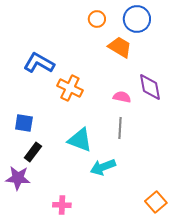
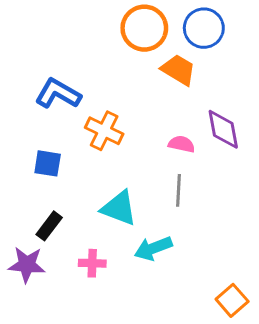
orange circle: (97, 19) -> (144, 28), size x1.8
blue square: (24, 123) -> (48, 163), moved
pink cross: (62, 205) -> (92, 263), moved

